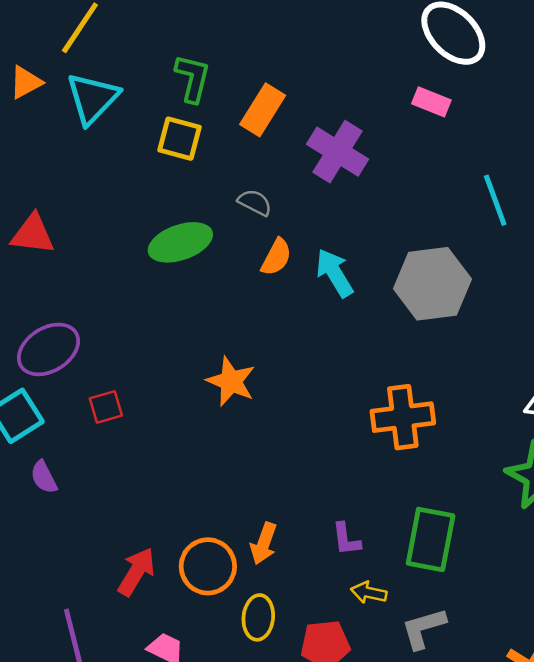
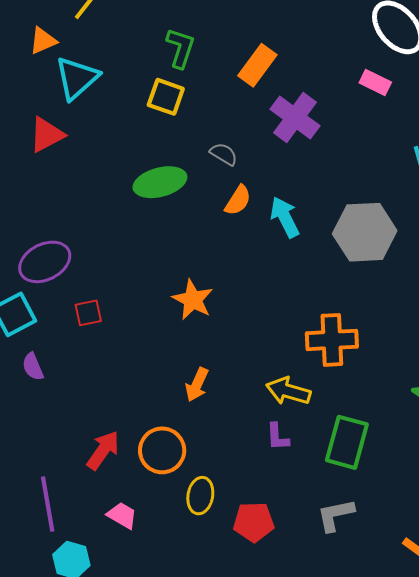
cyan triangle: (93, 98) -> (77, 78), moved
orange rectangle: (263, 110) -> (257, 65), moved
red triangle: (33, 234) -> (47, 135), moved, turned -39
orange arrow: (264, 543) -> (197, 385), moved
yellow arrow: (369, 592) -> (288, 391), moved, size x1.5

